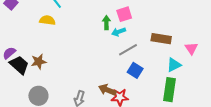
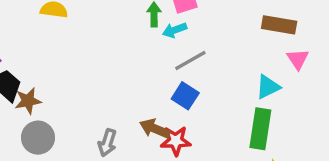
brown rectangle: (161, 39) -> (279, 25), moved
brown star: (39, 62) -> (28, 101), moved
blue square: (135, 70) -> (185, 96), moved

